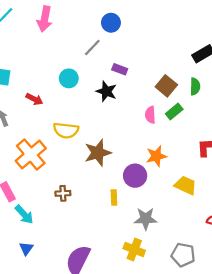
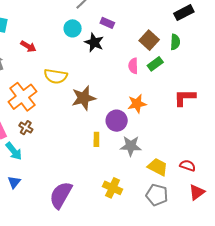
cyan circle: (69, 78) -> (73, 28), moved
yellow trapezoid: (185, 185) -> (158, 167), moved
brown cross: (63, 193) -> (26, 128), moved, turned 32
gray star: (146, 219) -> (131, 146), moved

